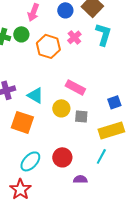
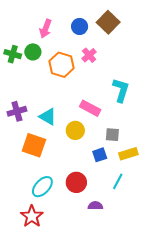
cyan L-shape: (103, 34) -> (121, 90), moved
blue square: (114, 102) -> (100, 155), moved
gray square: (81, 116) -> (112, 135), moved
yellow rectangle: (111, 130) -> (128, 154), size x0.7

